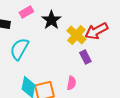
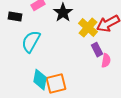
pink semicircle: (71, 83) -> (106, 61), moved

